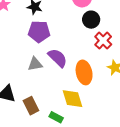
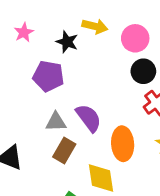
purple pentagon: (39, 32) -> (48, 76), moved
brown rectangle: (31, 106) -> (64, 151), moved, turned 48

